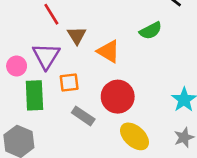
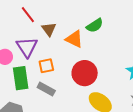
green semicircle: (151, 31) -> (95, 25), moved
gray rectangle: (83, 116) -> (46, 89), moved

